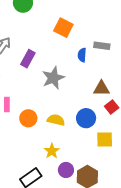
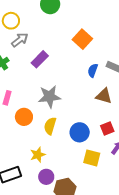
gray star: (53, 78) -> (49, 97), moved
brown triangle: (102, 88) -> (104, 96), moved
yellow semicircle: (56, 120) -> (50, 126), turned -102

